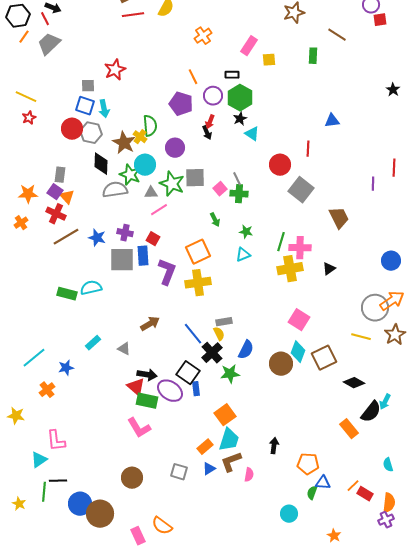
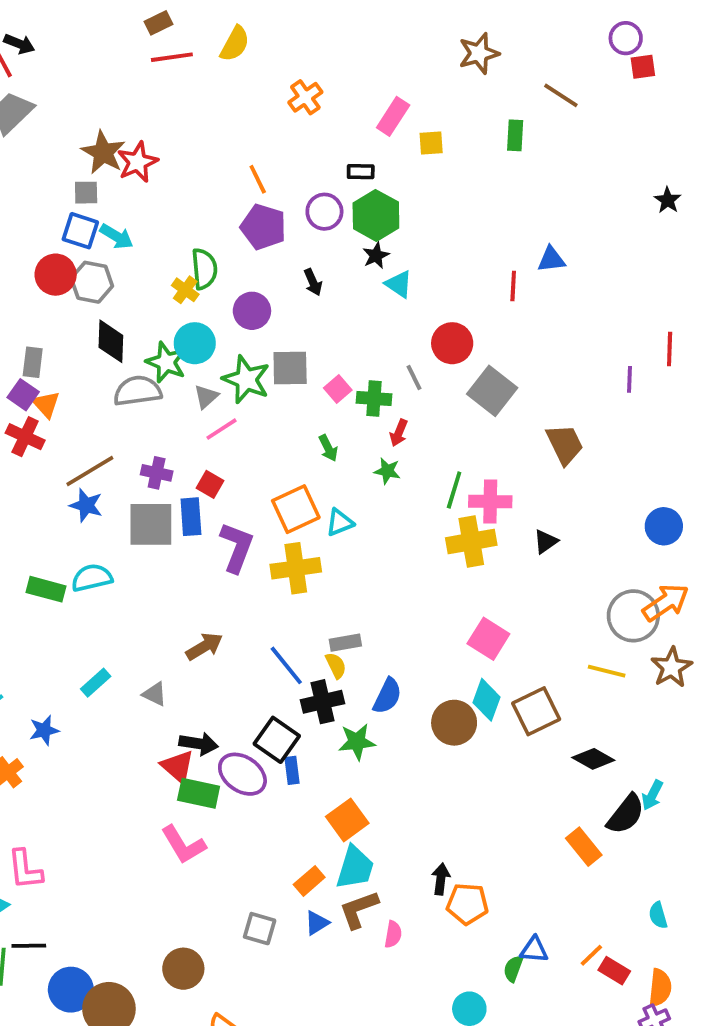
orange line: (193, 77) -> (258, 179), moved
cyan arrow: (104, 109) -> (117, 236), turned -48
red arrow: (210, 122) -> (399, 433), moved
brown star: (124, 143) -> (103, 153), moved
red line: (308, 149) -> (513, 286), moved
gray line: (237, 179) -> (414, 378), moved
gray triangle: (151, 193) -> (206, 397), turned -40
brown line: (66, 237) -> (90, 471), moved
blue star: (97, 238) -> (86, 505), moved
cyan triangle: (243, 255) -> (340, 522), moved
black cross: (212, 353) -> (323, 702), turned 30
orange pentagon: (308, 464) -> (467, 904), moved
brown circle: (132, 478) -> (183, 969), moved

